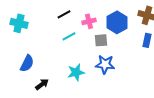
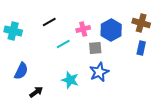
black line: (64, 14) -> (49, 22), moved
blue star: (105, 64) -> (99, 72), turned -30
cyan star: (76, 72) -> (70, 80), turned 30

